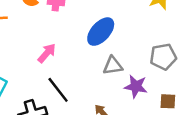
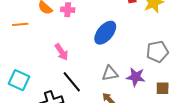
pink arrow: (47, 53) -> (61, 52), turned 108
gray triangle: (113, 66) -> (110, 73), moved

